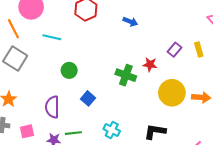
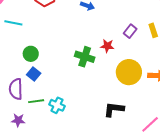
blue square: (88, 98) -> (34, 74), moved
cyan cross: (112, 130) -> (57, 105), moved
green line: (73, 133) -> (36, 101), moved

